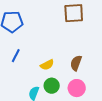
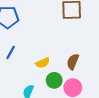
green circle: (52, 86) -> (54, 80), moved

